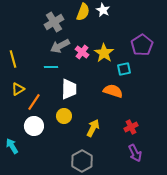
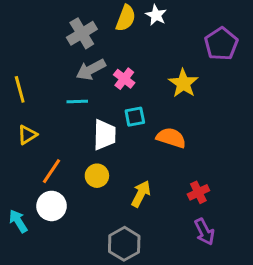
purple pentagon: (142, 45) -> (221, 44), moved
yellow star: (104, 53) -> (183, 83), moved
cyan square: (124, 69) -> (135, 117), moved
orange line: (34, 102) -> (52, 171), moved
white circle: (34, 126) -> (52, 206), moved

